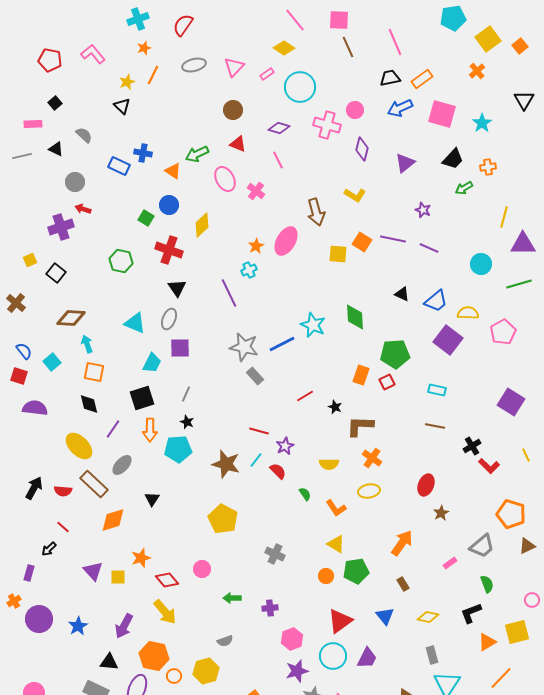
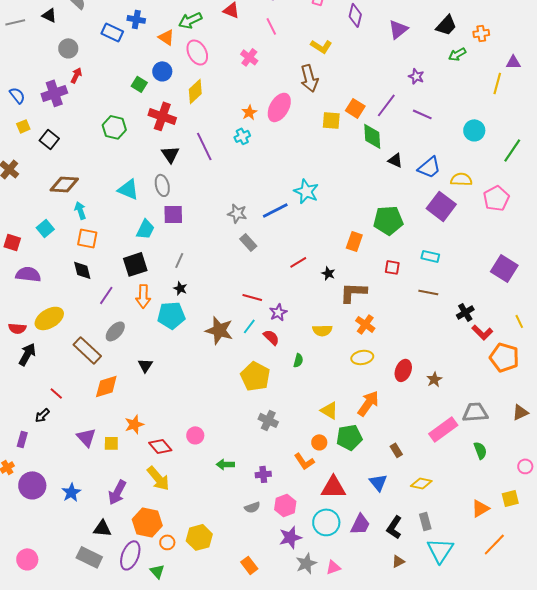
pink ellipse: (225, 179) -> (197, 52), moved
yellow L-shape: (355, 195) -> (321, 46), moved
red arrow: (83, 209) -> (76, 75), turned 98
purple line: (393, 239) -> (386, 105), turned -65
purple triangle: (523, 244) -> (513, 62), moved, size x0.6
green line: (519, 284) -> (512, 150), turned -40
purple line: (229, 293) -> (204, 146), moved
green diamond: (355, 317) -> (372, 136), moved
gray ellipse: (169, 319) -> (162, 185), turned -35
gray star: (244, 347) -> (237, 213), size x0.7
blue semicircle: (24, 351) -> (17, 95), moved
red square: (387, 382) -> (392, 267), moved, turned 35
yellow ellipse: (79, 446) -> (49, 318), moved, turned -76
red ellipse: (426, 485) -> (403, 370), moved
red semicircle: (63, 491) -> (17, 328), moved
green semicircle: (305, 494) -> (298, 360), turned 48
orange L-shape: (336, 508) -> (304, 461), moved
orange pentagon: (511, 514) -> (504, 357), moved
yellow pentagon: (223, 519) -> (255, 376), moved
orange arrow: (402, 543) -> (368, 403), moved
gray trapezoid: (482, 546) -> (475, 412), turned -144
pink rectangle: (450, 563) -> (443, 429), size x2.0
black L-shape: (471, 613) -> (394, 527), moved, turned -35
red triangle: (340, 621) -> (333, 487), turned 36
yellow square: (517, 632) -> (510, 498), size x0.7
gray semicircle: (225, 641) -> (252, 507), moved

